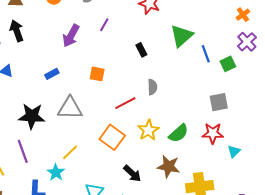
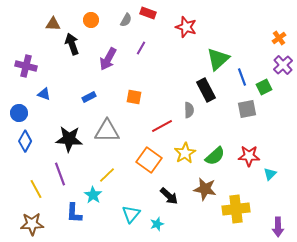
black arrow: (17, 31) -> (72, 44), moved
black rectangle: (141, 50) -> (206, 90), moved, size x1.6
gray square: (219, 102) -> (247, 109), moved

